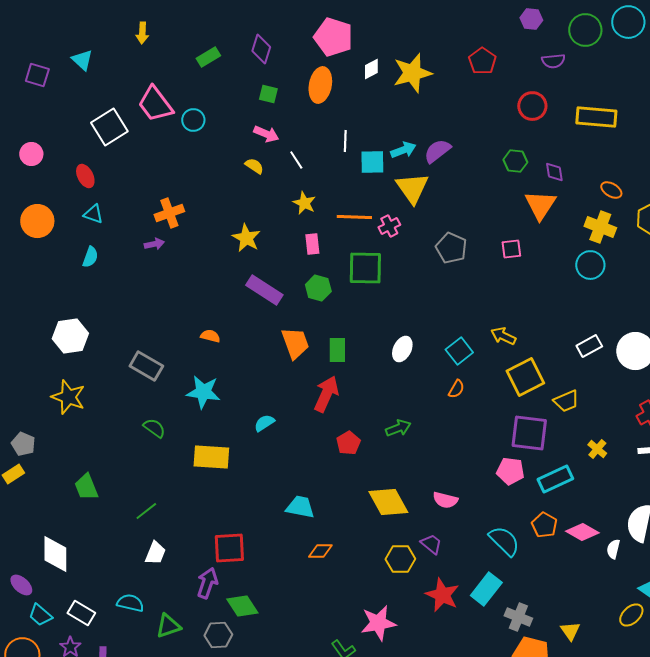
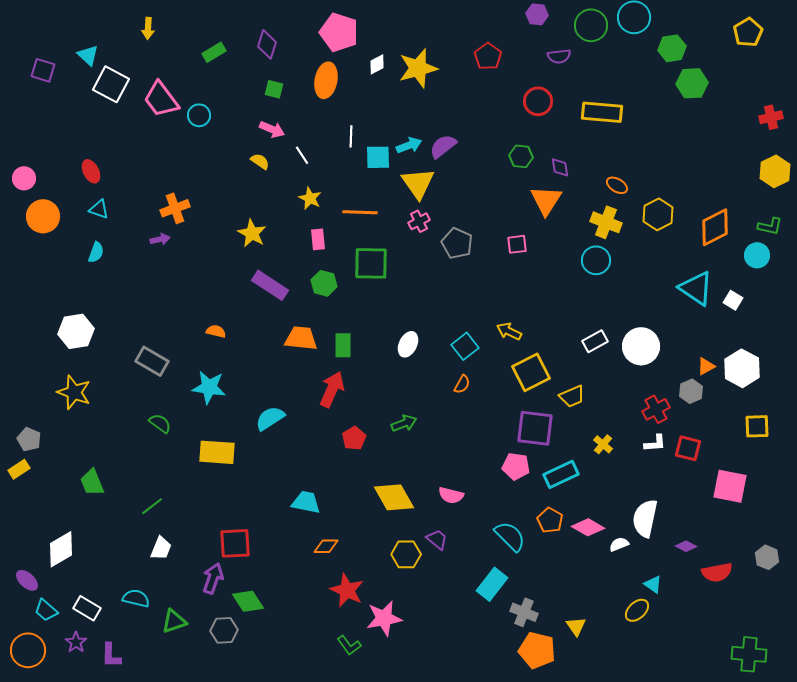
white square: (109, 127) -> (111, 84), moved, turned -30
pink circle: (31, 154) -> (24, 178), moved
pink cross: (389, 226) -> (419, 221), moved
orange trapezoid: (295, 343) -> (301, 338), turned -64
cyan semicircle: (264, 423) -> (270, 418), size x1.4
white semicircle: (613, 549) -> (619, 544), turned 54
white diamond: (55, 554) -> (61, 549), turned 60
red star: (442, 595) -> (347, 590), moved

